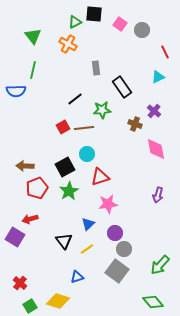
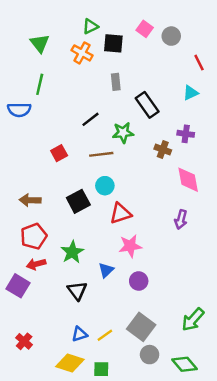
black square: (94, 14) -> (113, 43), moved
purple cross: (154, 111) -> (186, 134), turned -32
red square: (63, 127) -> (59, 153), moved
red pentagon: (37, 188) -> (34, 236), moved
green star: (69, 191) -> (72, 252), moved
purple arrow: (158, 195) -> (181, 219), moved
yellow line: (87, 249) -> (105, 335), moved
gray circle: (124, 249) -> (150, 355), moved
blue triangle: (77, 277) -> (80, 334), moved
green square: (30, 306) -> (101, 369), moved, turned 32

